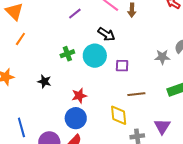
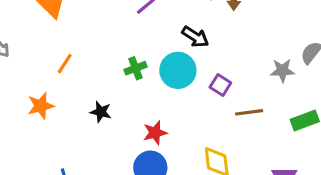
orange line: (20, 39) -> (65, 64), moved
purple square: (122, 66) -> (220, 85), turned 32
brown line: (136, 94) -> (249, 112), moved

